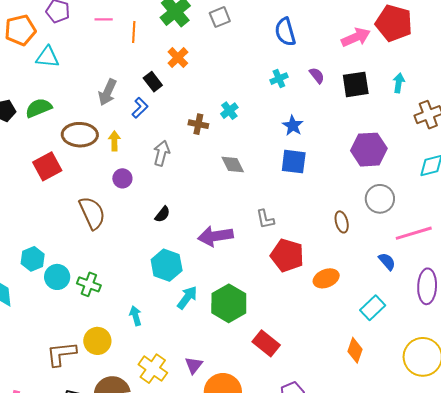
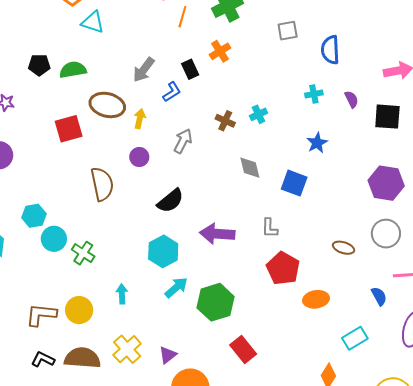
gray square: (220, 17) -> (288, 31), moved
blue square: (294, 162) -> (294, 183), moved
black semicircle: (162, 214) -> (170, 201), size x1.6
brown ellipse: (342, 222) -> (344, 248), turned -70

